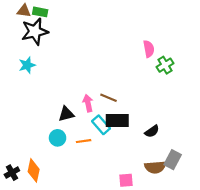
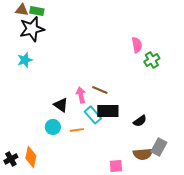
black triangle: (66, 114) -> (61, 105), turned 49

